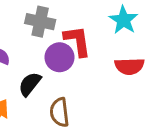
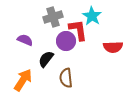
cyan star: (124, 20) -> (92, 16), moved
gray cross: (40, 22) -> (53, 17), turned -30

